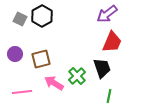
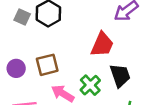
red trapezoid: (112, 42) -> (102, 44), moved
purple circle: (15, 54) -> (16, 68), moved

